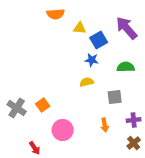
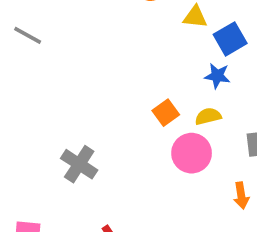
orange square: (43, 105) -> (166, 113), moved
pink circle: (63, 130) -> (192, 153), moved

